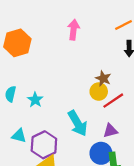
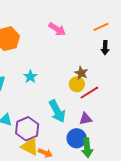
pink arrow: (73, 30) -> (57, 29), turned 114
cyan star: (35, 100) -> (30, 77), moved

